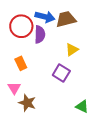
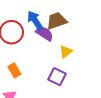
blue arrow: (45, 17) -> (35, 20), turned -132
purple semicircle: (40, 34) -> (45, 34), moved, turned -54

